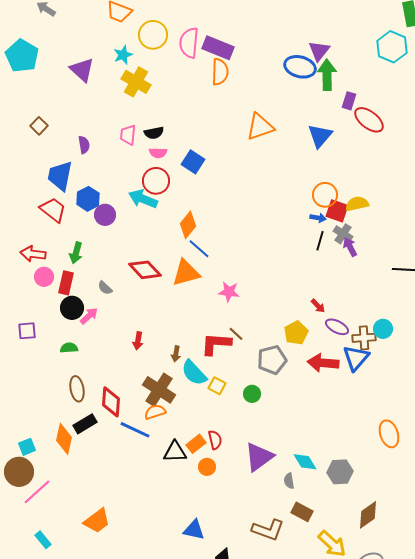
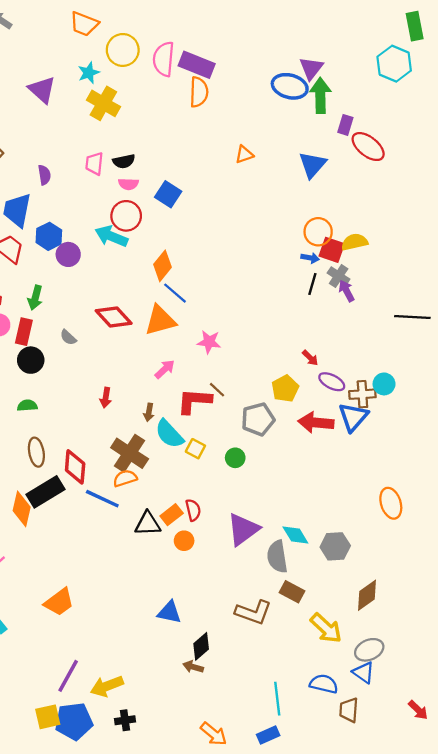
orange triangle: (260, 127) -> (244, 154), size x0.6
pink arrow: (89, 316) -> (165, 369), moved
black rectangle: (85, 424) -> (45, 492), size x1.4
gray semicircle: (289, 481) -> (277, 557), size x1.8

